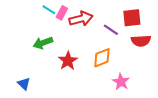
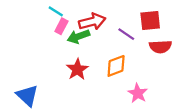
pink rectangle: (62, 13) -> (61, 26), moved
green arrow: (43, 43) -> (78, 36), moved
blue triangle: (24, 84) -> (27, 96), size x1.5

